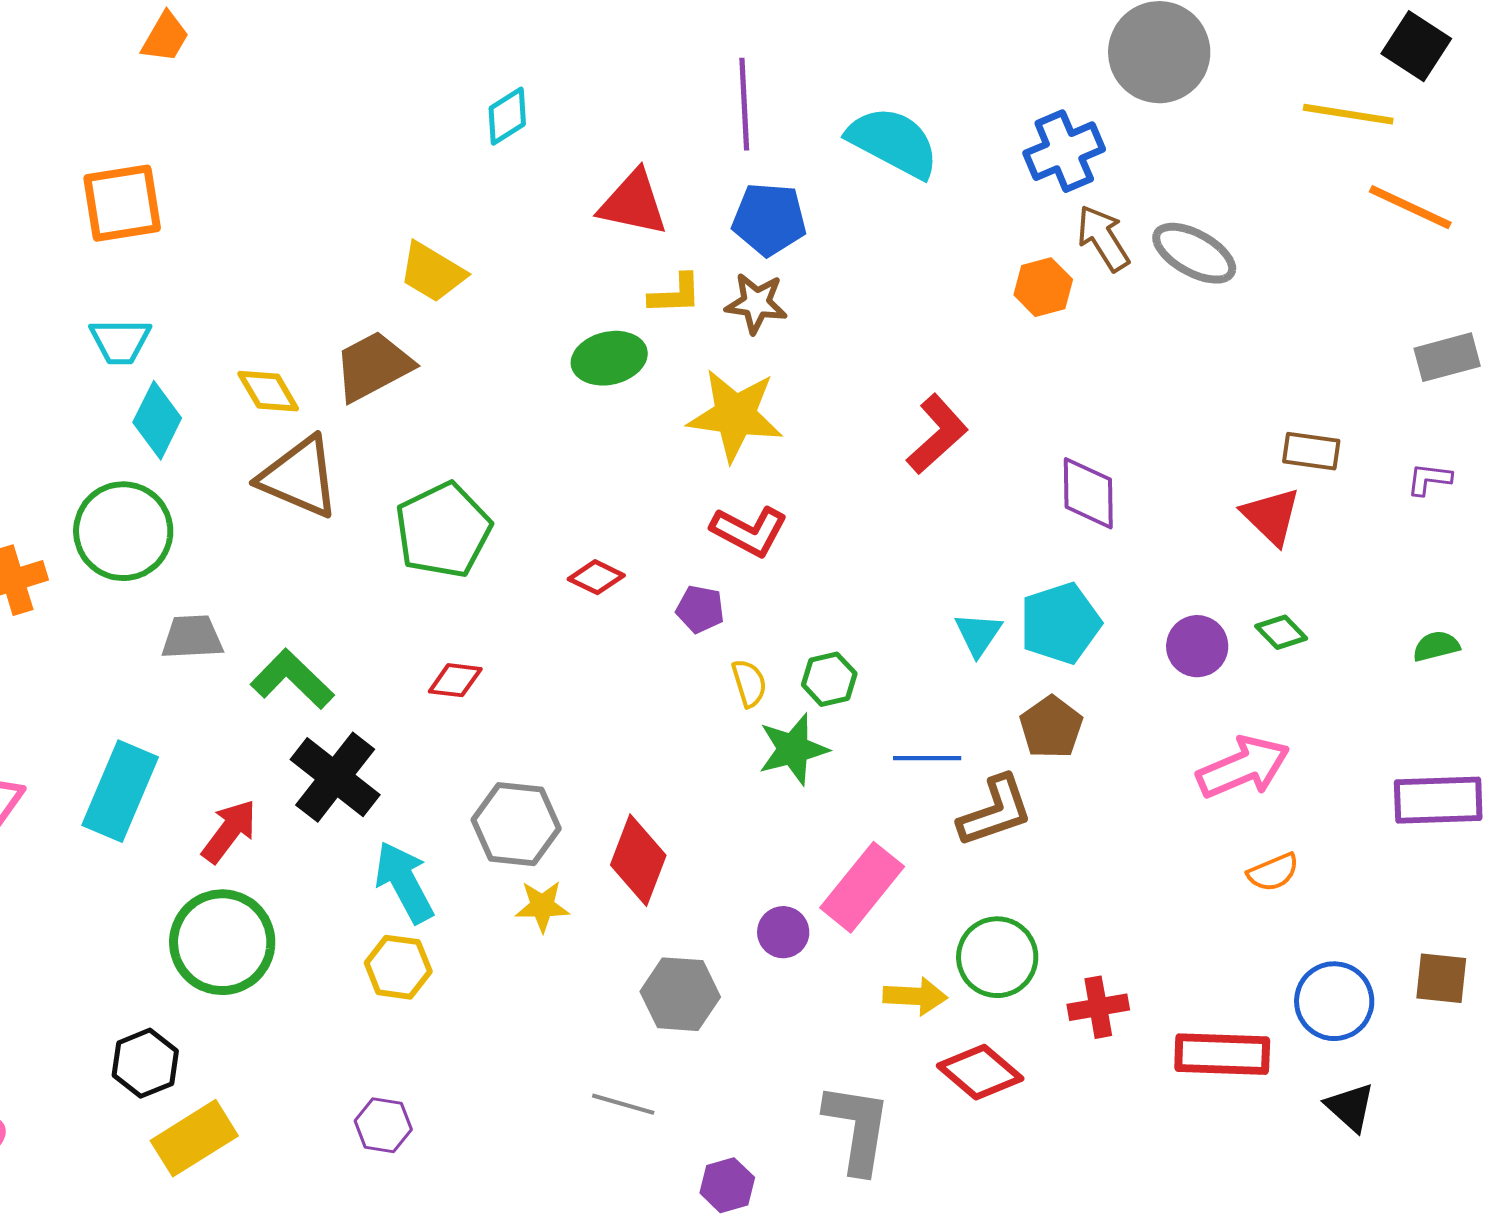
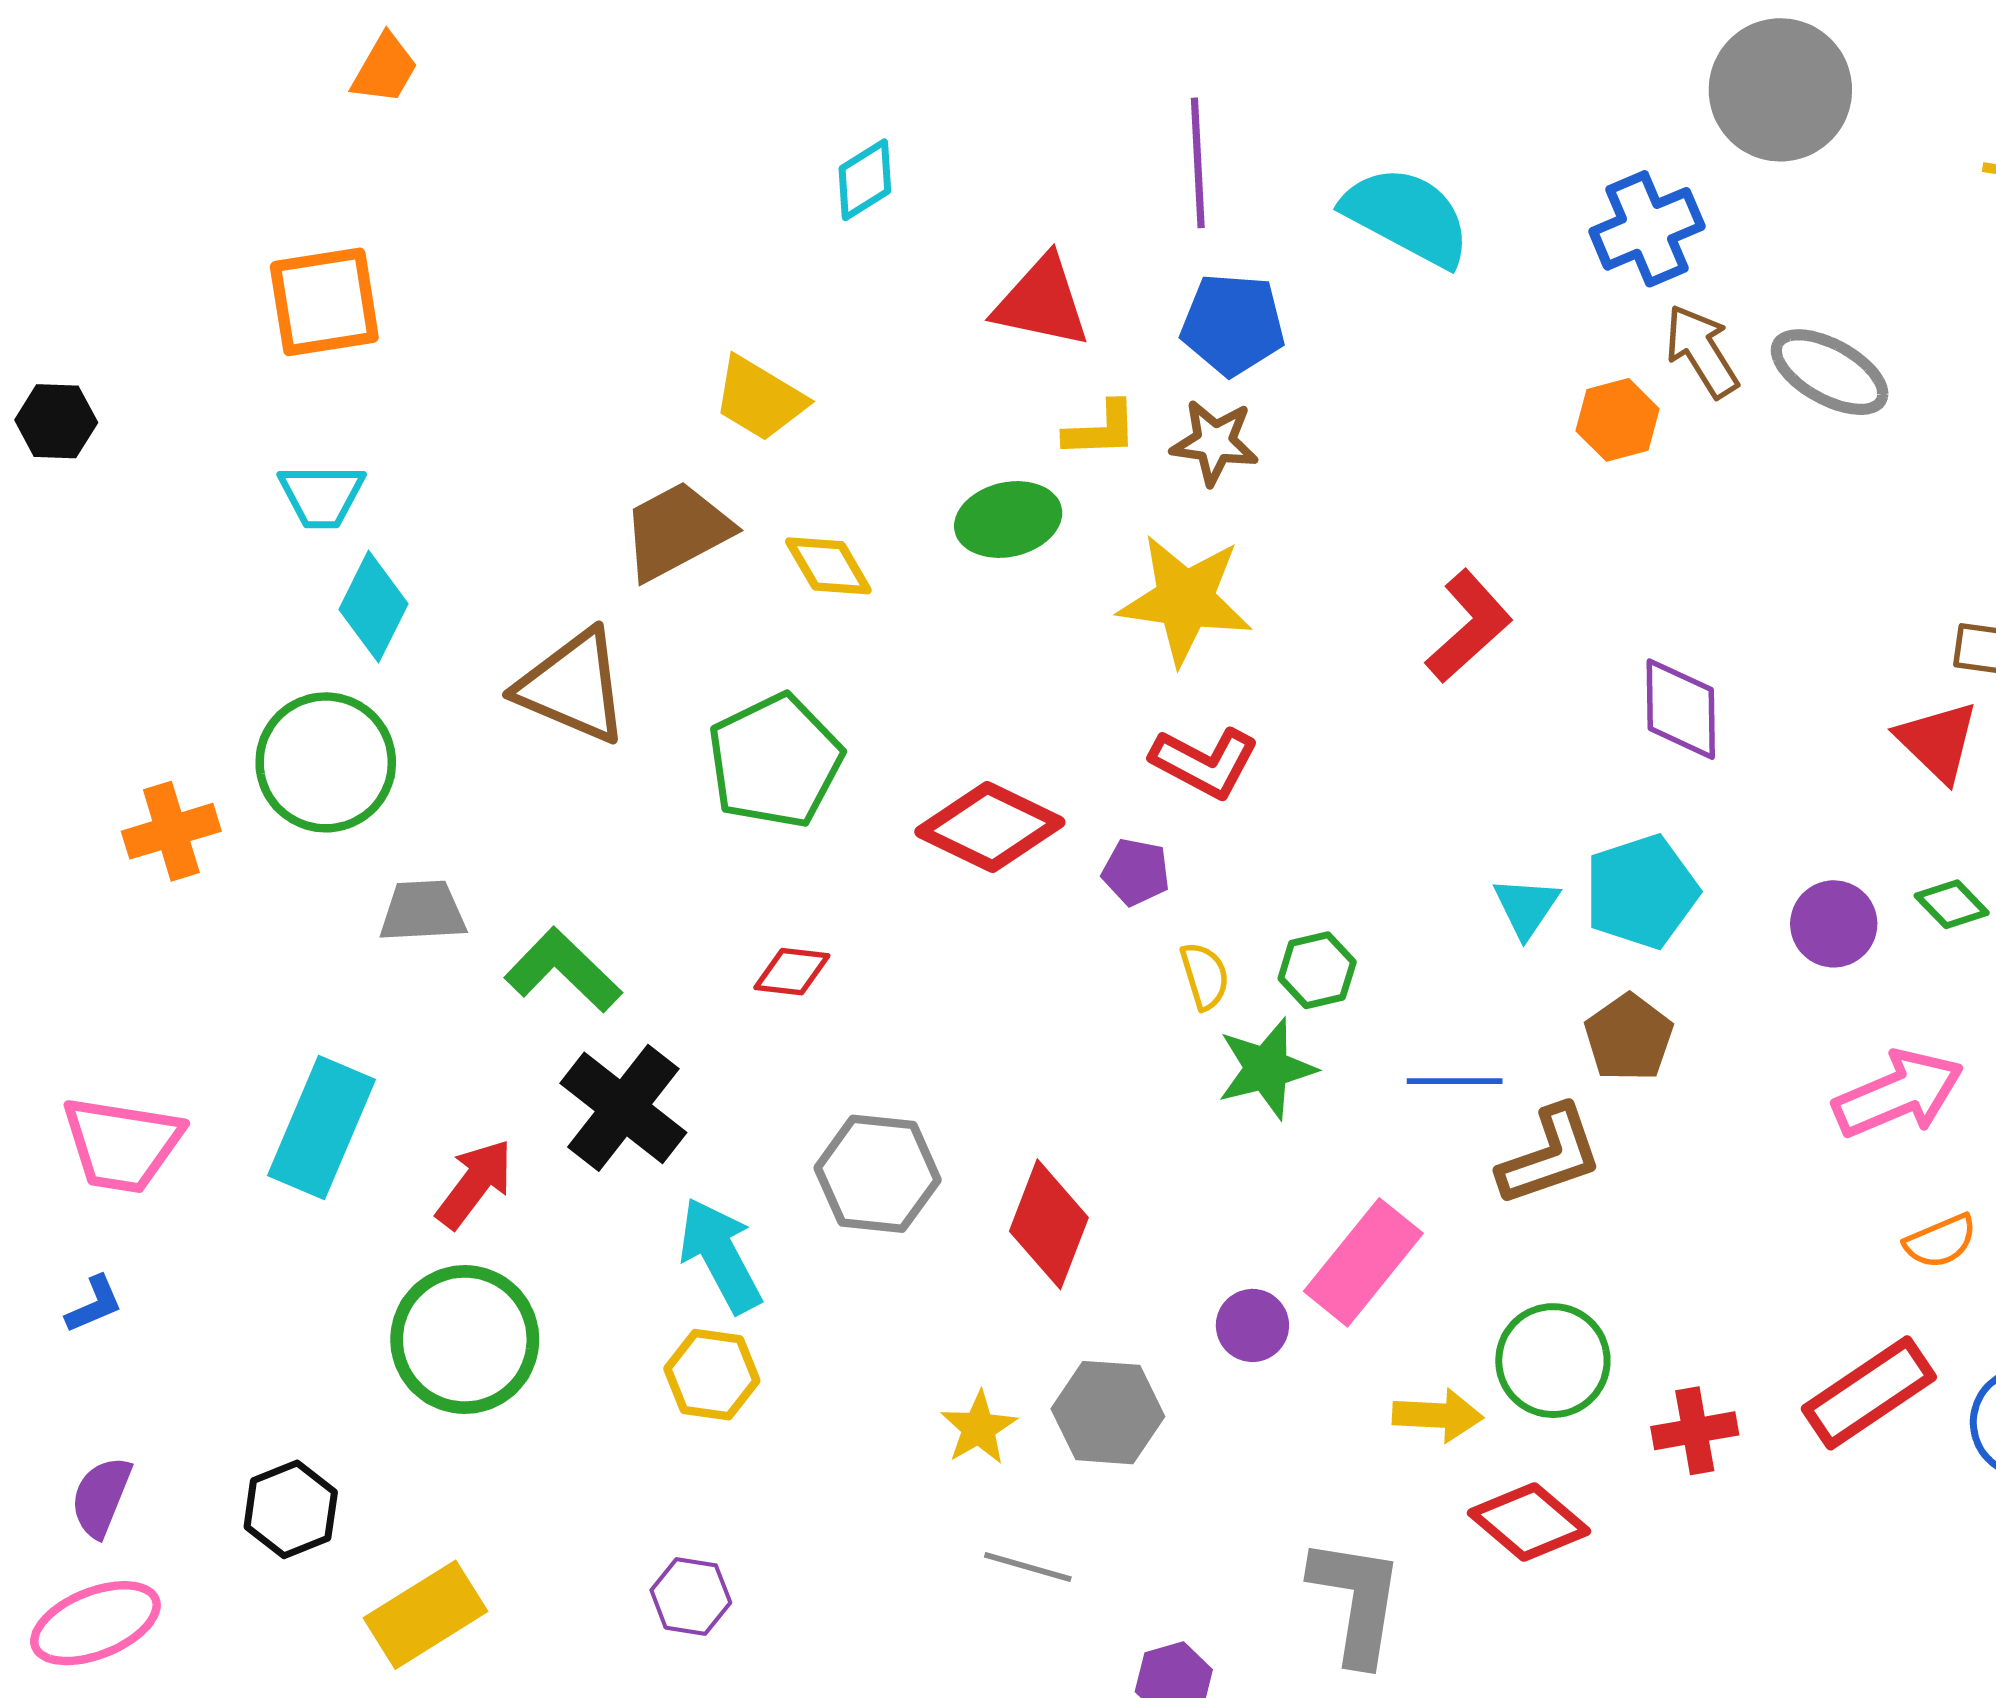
yellow diamond: (268, 391) -> (828, 566), moved
red diamond: (596, 577) -> (990, 827), size x1.8
yellow star: (542, 906) -> (979, 1428), moved, turned -30
red rectangle: (1222, 1054) -> (1869, 1393), moved, turned -36
black hexagon: (145, 1063) -> (291, 1509), moved

